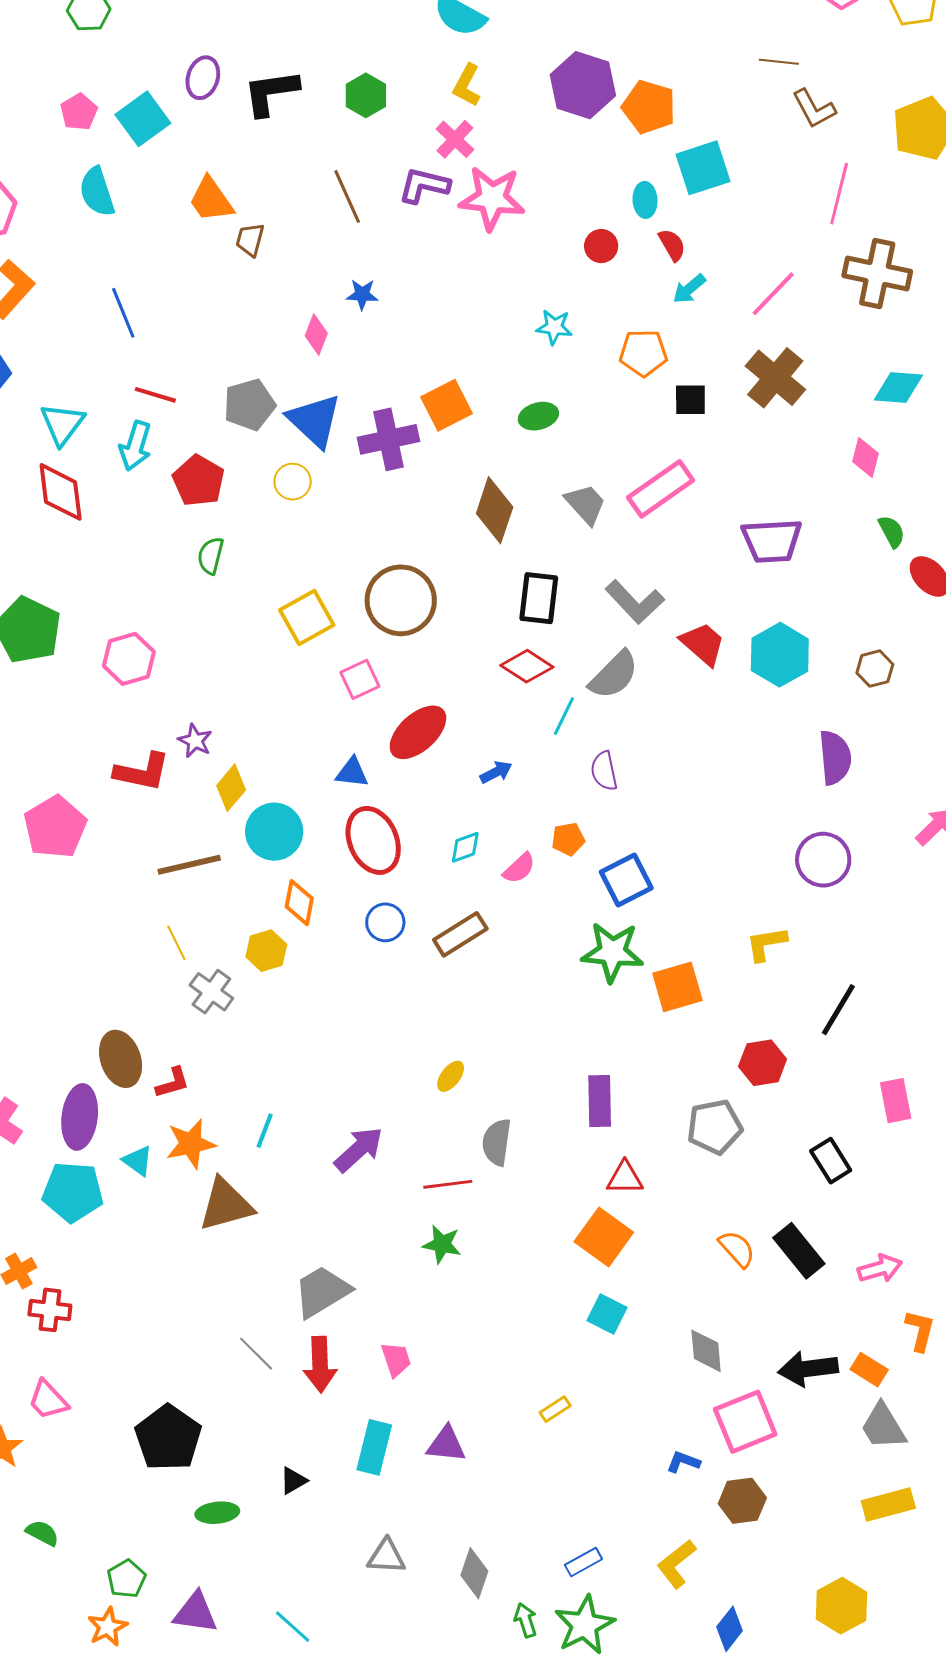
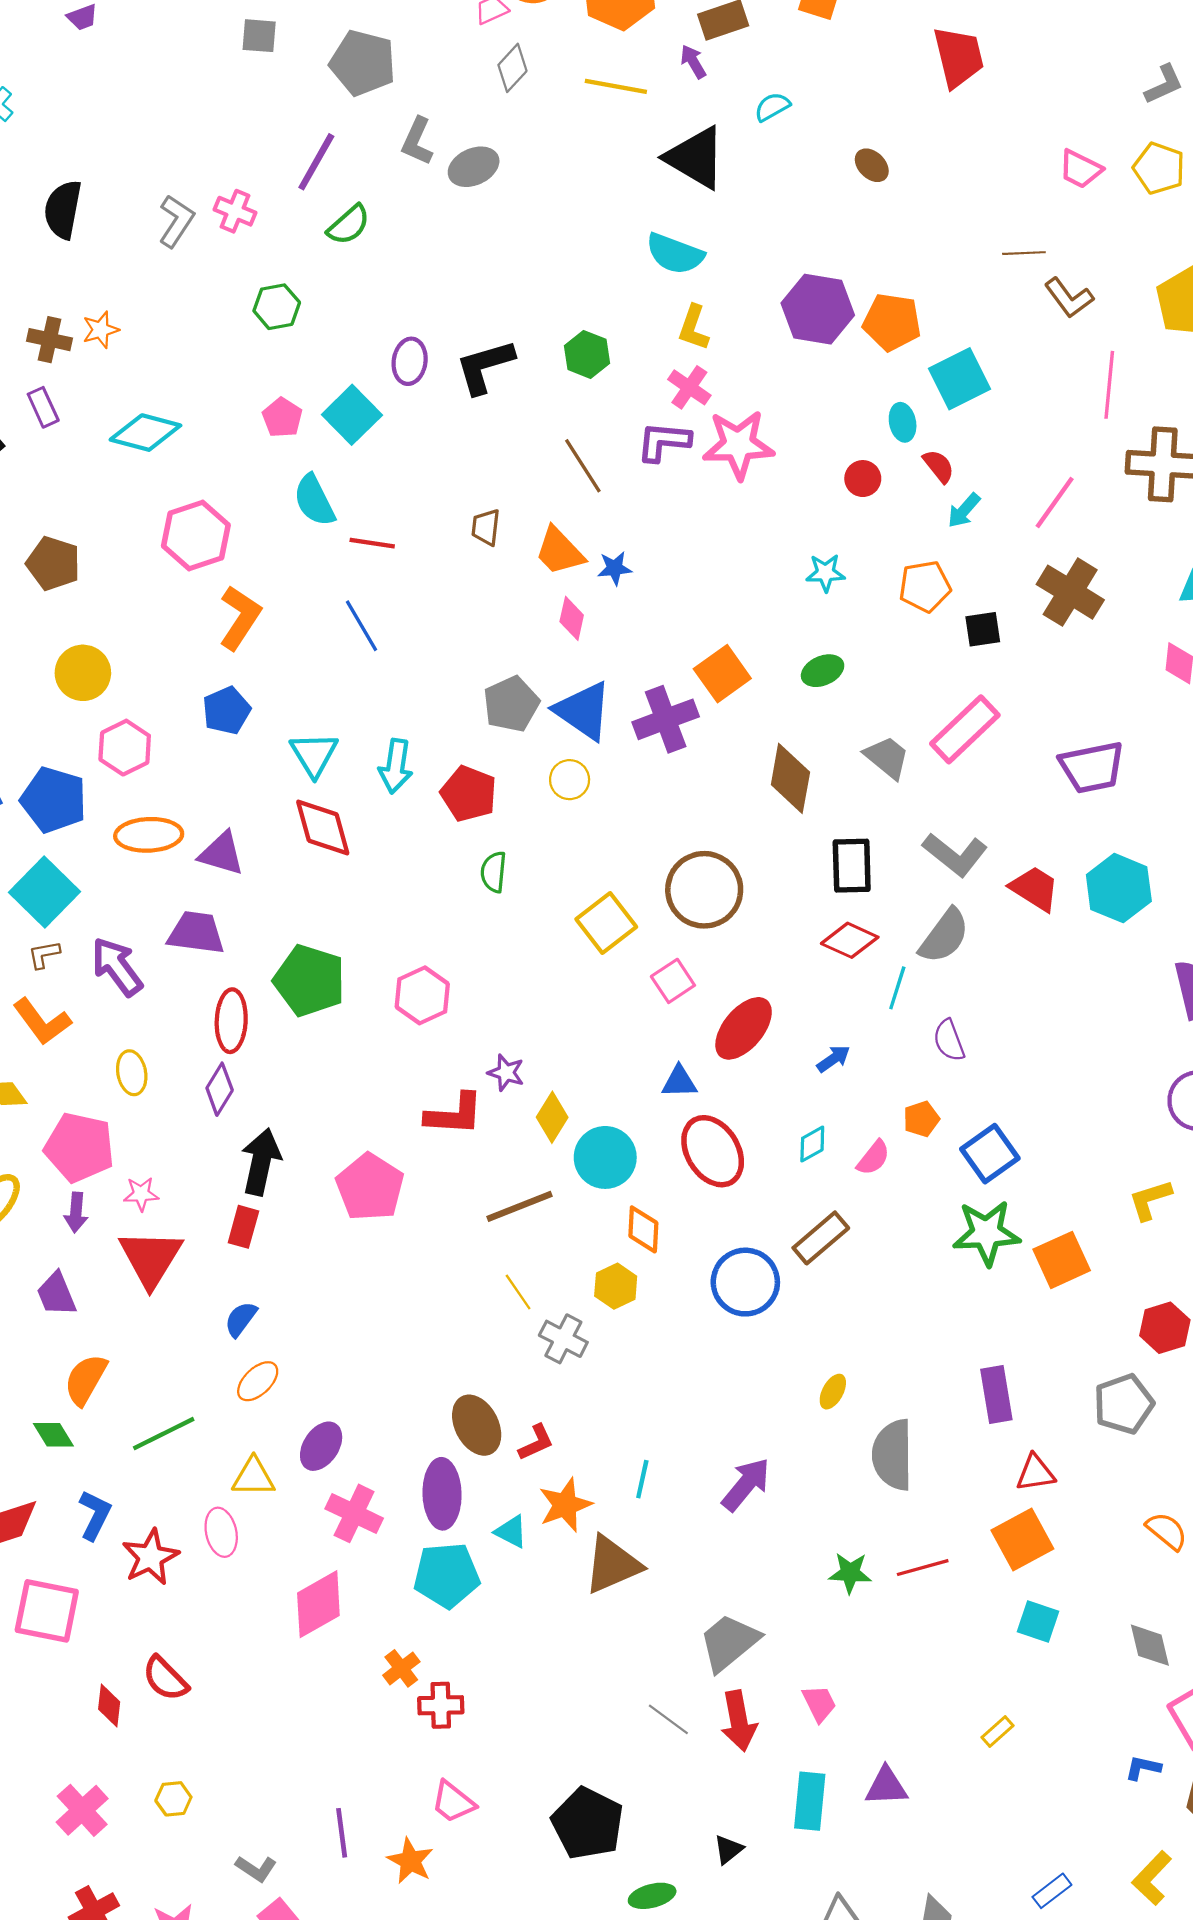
orange trapezoid: (211, 200) -> (559, 551), moved
red line: (155, 395) -> (372, 543), moved
blue circle: (385, 922) -> (745, 1282), moved, size x1.6
gray semicircle: (497, 1142) -> (893, 1455), size x1.4
red line: (448, 1184) -> (923, 1568), moved
orange square: (604, 1237) -> (1022, 1539), turned 34

